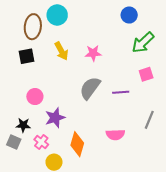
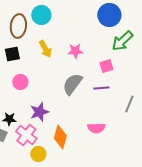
blue circle: (129, 15) -> (109, 15), size x1.5
pink square: (146, 74) -> (106, 66), moved
pink circle: (35, 97) -> (20, 82), moved
gray line: (149, 120) -> (129, 104), moved
pink cross: (41, 142) -> (26, 135), size x1.5

